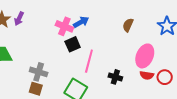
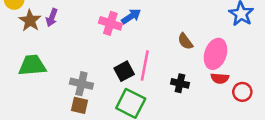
brown semicircle: (128, 25) -> (185, 41), moved, turned -56
black square: (73, 44) -> (124, 71), moved
red circle: (165, 77) -> (242, 92), moved

